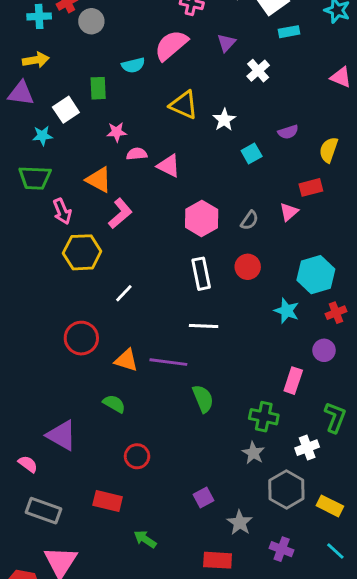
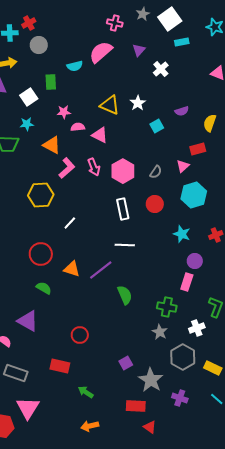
gray circle: (91, 21) -> (39, 45), moved
yellow triangle: (184, 105) -> (110, 105), moved
cyan star: (42, 136) -> (27, 124), moved
pink arrow: (62, 211) -> (94, 167), moved
cyan hexagon: (316, 275) -> (194, 195), moved
purple circle: (324, 350) -> (195, 261), moved
purple line: (168, 362) -> (101, 270), turned -45
green semicircle: (114, 404) -> (44, 288), moved
gray star: (240, 523) -> (151, 380), size x1.4

